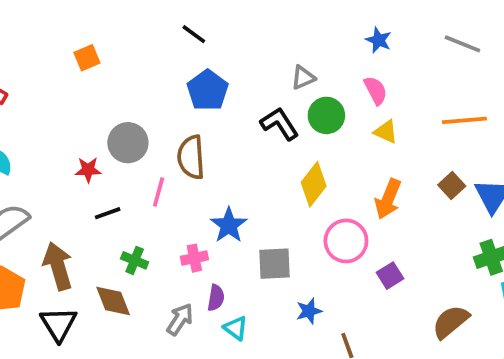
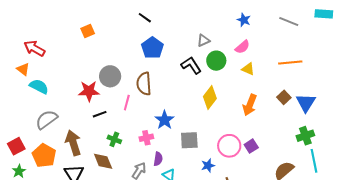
pink semicircle: (376, 90) -> (242, 47), turned 77
red star: (88, 170) -> (89, 91), size x1.5
pink circle: (346, 241) -> (229, 146), moved

